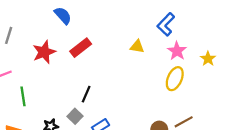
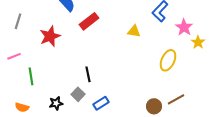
red rectangle: (81, 48) -> (89, 21), moved
pink star: (177, 51) -> (184, 27), moved
black line: (86, 94) -> (88, 74), turned -35

